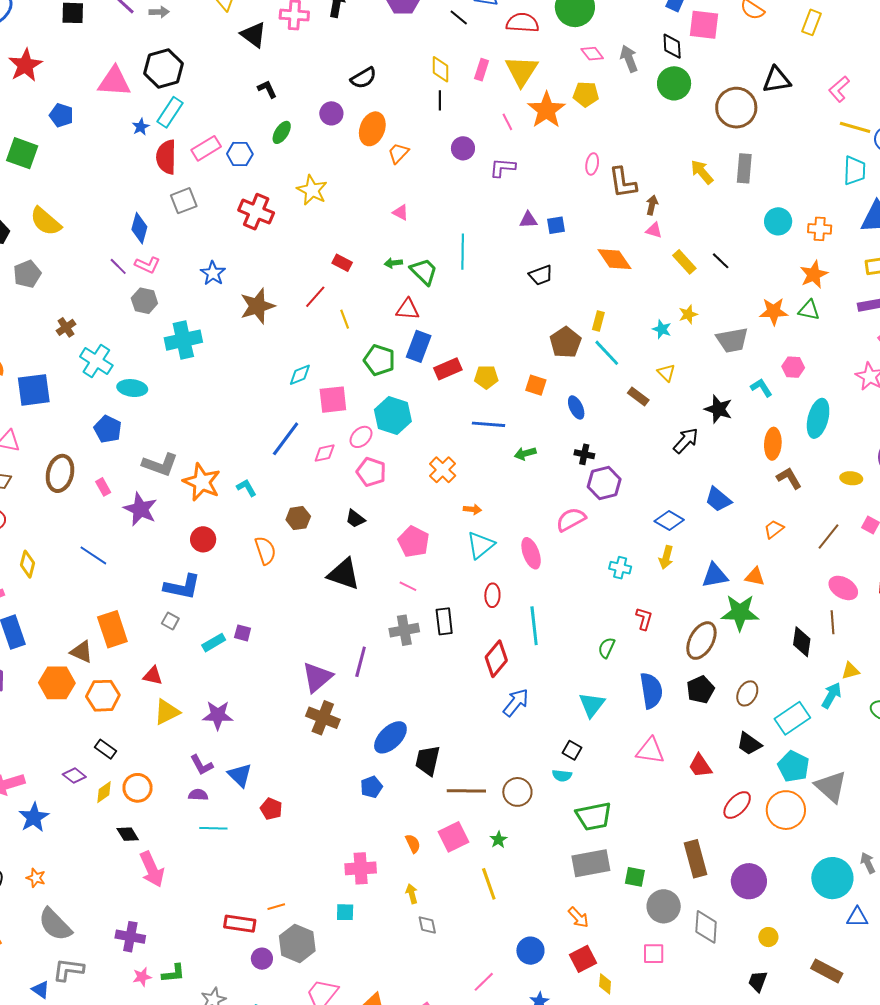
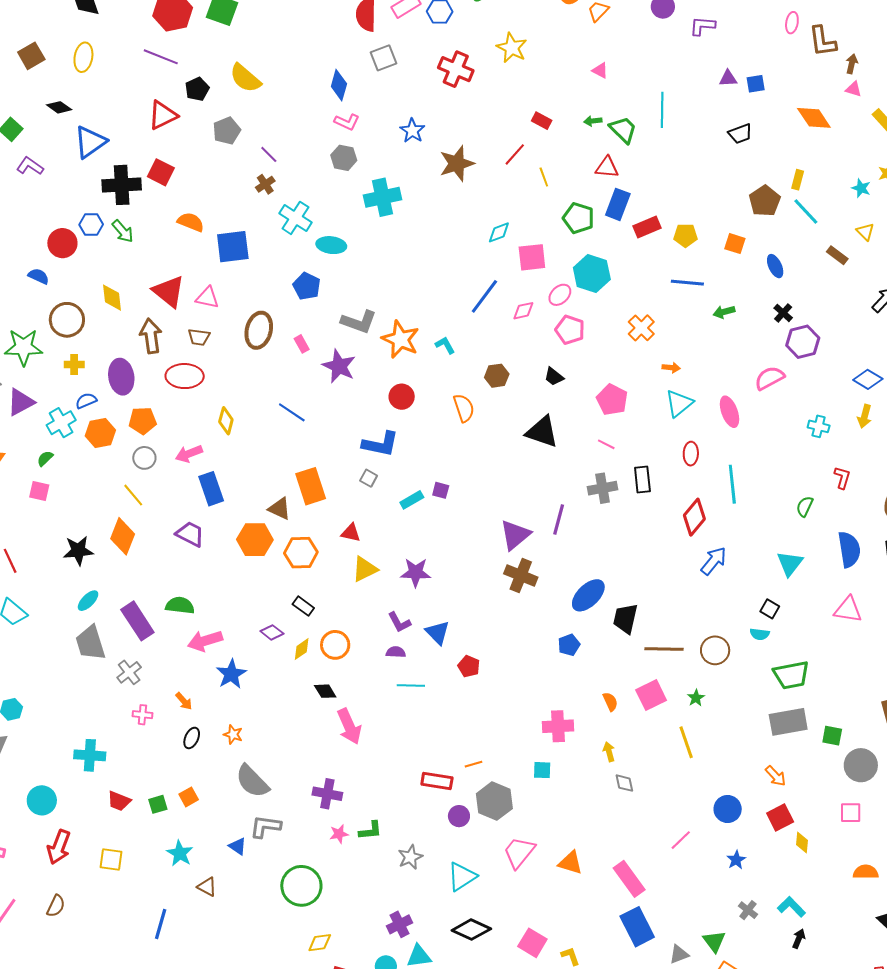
purple line: (118, 266) -> (269, 154), moved
black cross: (584, 454) -> (783, 313), turned 30

